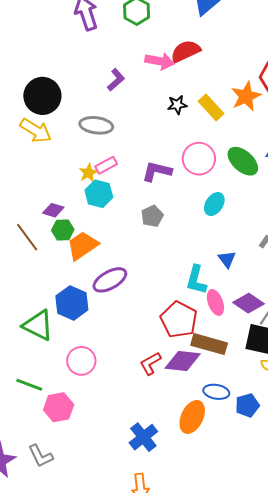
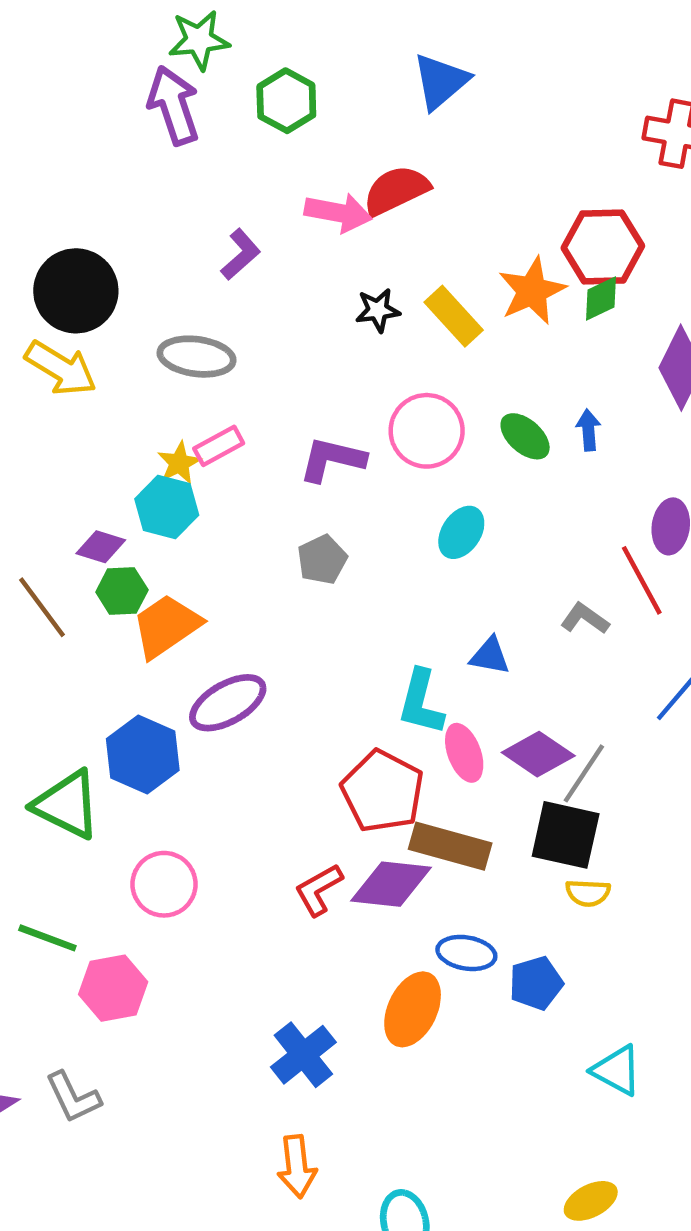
green ellipse: (243, 161) -> (525, 436), size x0.7
cyan hexagon: (99, 194) -> (167, 507), moved
blue triangle: (227, 259) -> (490, 656), turned -42

